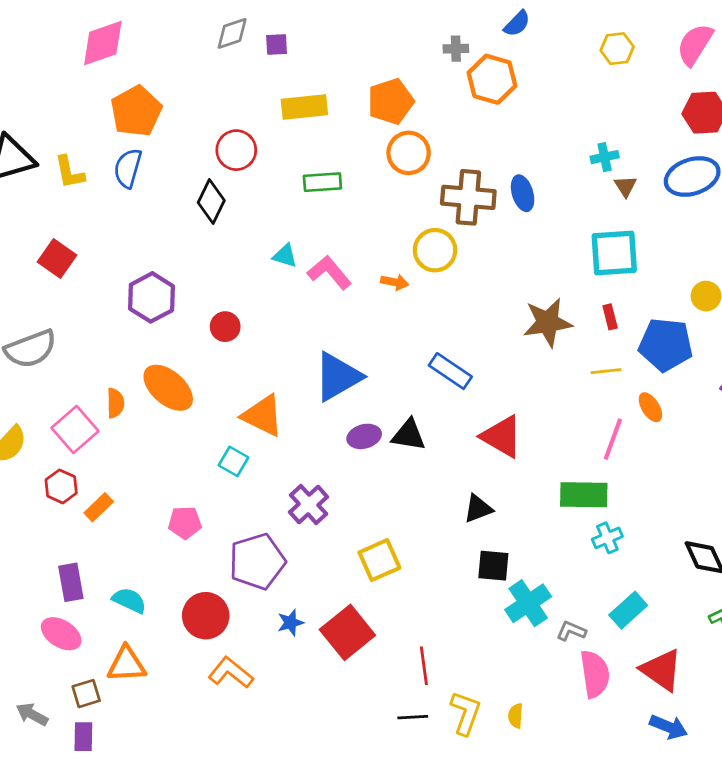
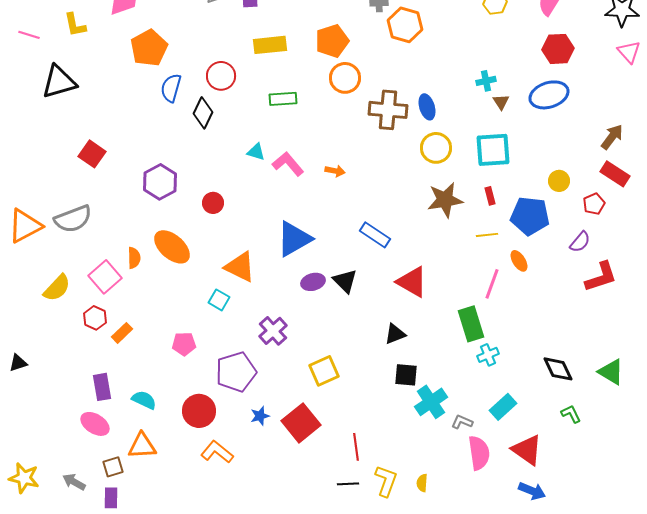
blue semicircle: (128, 168) -> (171, 88), moved
yellow L-shape: (69, 172) -> (75, 25), moved
yellow circle: (435, 250) -> (436, 148), moved
black triangle: (409, 435) -> (345, 281), turned 36
green rectangle: (584, 495) -> (471, 324), turned 72

